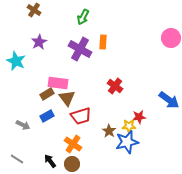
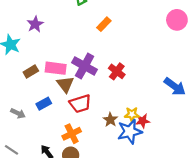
orange rectangle: (103, 42) -> (104, 24), turned 40
purple cross: (80, 49) -> (85, 66), moved
brown rectangle: (47, 94) -> (31, 71), moved
red star: (139, 117) -> (143, 121), moved
orange cross: (73, 144) -> (72, 134), turned 30

